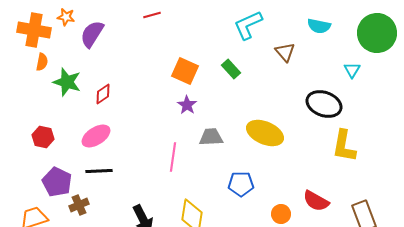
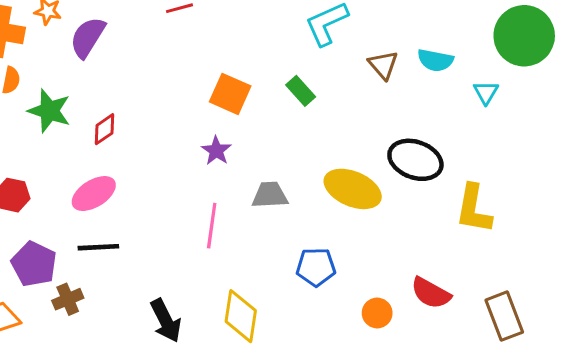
cyan semicircle: (319, 26) -> (435, 60), moved
black ellipse: (324, 104) -> (415, 160), moved
purple star: (187, 105) -> (216, 151), moved

